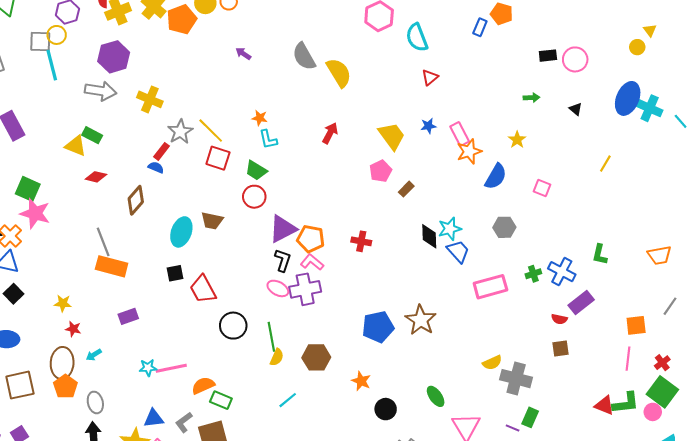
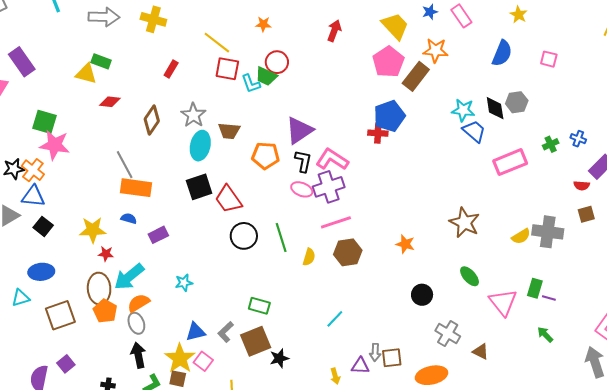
gray star: (180, 132) -> (193, 115), moved
cyan L-shape: (268, 139) -> (251, 84), moved
orange star: (469, 151) -> (436, 50), moved, turned 30
blue semicircle: (156, 167) -> (129, 219), moved
pink pentagon: (381, 171) -> (388, 62), size x1.4
brown rectangle: (406, 189) -> (416, 76), size x1.8
red circle: (254, 197) -> (277, 62), moved
cyan star: (450, 229) -> (463, 110), turned 30
black diamond: (429, 236) -> (495, 108), moved
orange pentagon: (311, 239) -> (265, 156), moved
pink L-shape: (312, 262) -> (332, 159), size x1.4
blue cross: (562, 272) -> (578, 139), size x0.6
black square: (175, 273) -> (199, 187), size x1.5
yellow star: (63, 303) -> (93, 230), size x1.5
brown star: (421, 320) -> (465, 223), moved
black circle: (233, 326) -> (244, 236), moved
blue pentagon: (378, 327) -> (389, 116), moved
green line: (271, 337) -> (281, 238), moved
cyan arrow: (94, 355) -> (129, 277), size x2.0
pink line: (171, 368) -> (336, 222), moved
gray cross: (516, 379) -> (548, 232), moved
orange star: (361, 381) -> (405, 244), moved
orange semicircle: (203, 385) -> (139, 303), moved
cyan line: (288, 400) -> (335, 319), moved
green rectangle: (530, 417) -> (535, 288), moved

